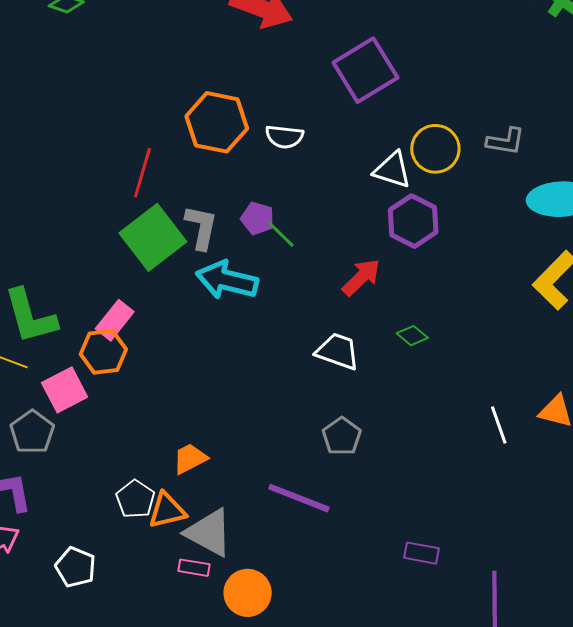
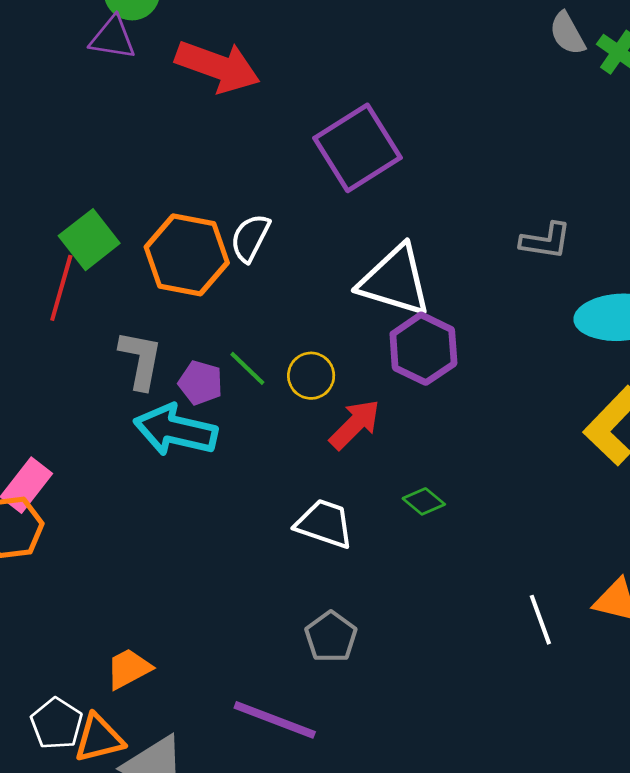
orange hexagon: (217, 122) -> (187, 255), moved
white semicircle: (284, 137) -> (250, 238), turned 111
yellow circle: (435, 149) -> (311, 376), moved, size x0.7
white triangle: (392, 170) -> (395, 281), size x1.5
purple pentagon: (257, 218) -> (201, 383), moved
green square: (153, 237) -> (89, 240), moved, size x0.7

